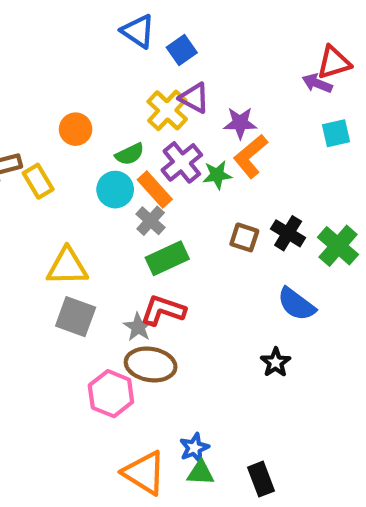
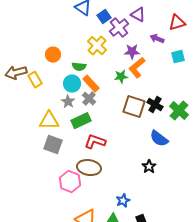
purple arrow: (317, 83) -> (157, 39), moved
purple triangle: (194, 98) -> (138, 15), moved
green semicircle: (130, 154) -> (79, 67), turned 32
purple cross: (182, 162) -> (119, 28), moved
brown square: (244, 237) -> (134, 107), size x1.6
green rectangle: (167, 258) -> (81, 121), moved
gray star: (138, 327) -> (68, 102), moved
blue star: (194, 448) -> (123, 201), moved

